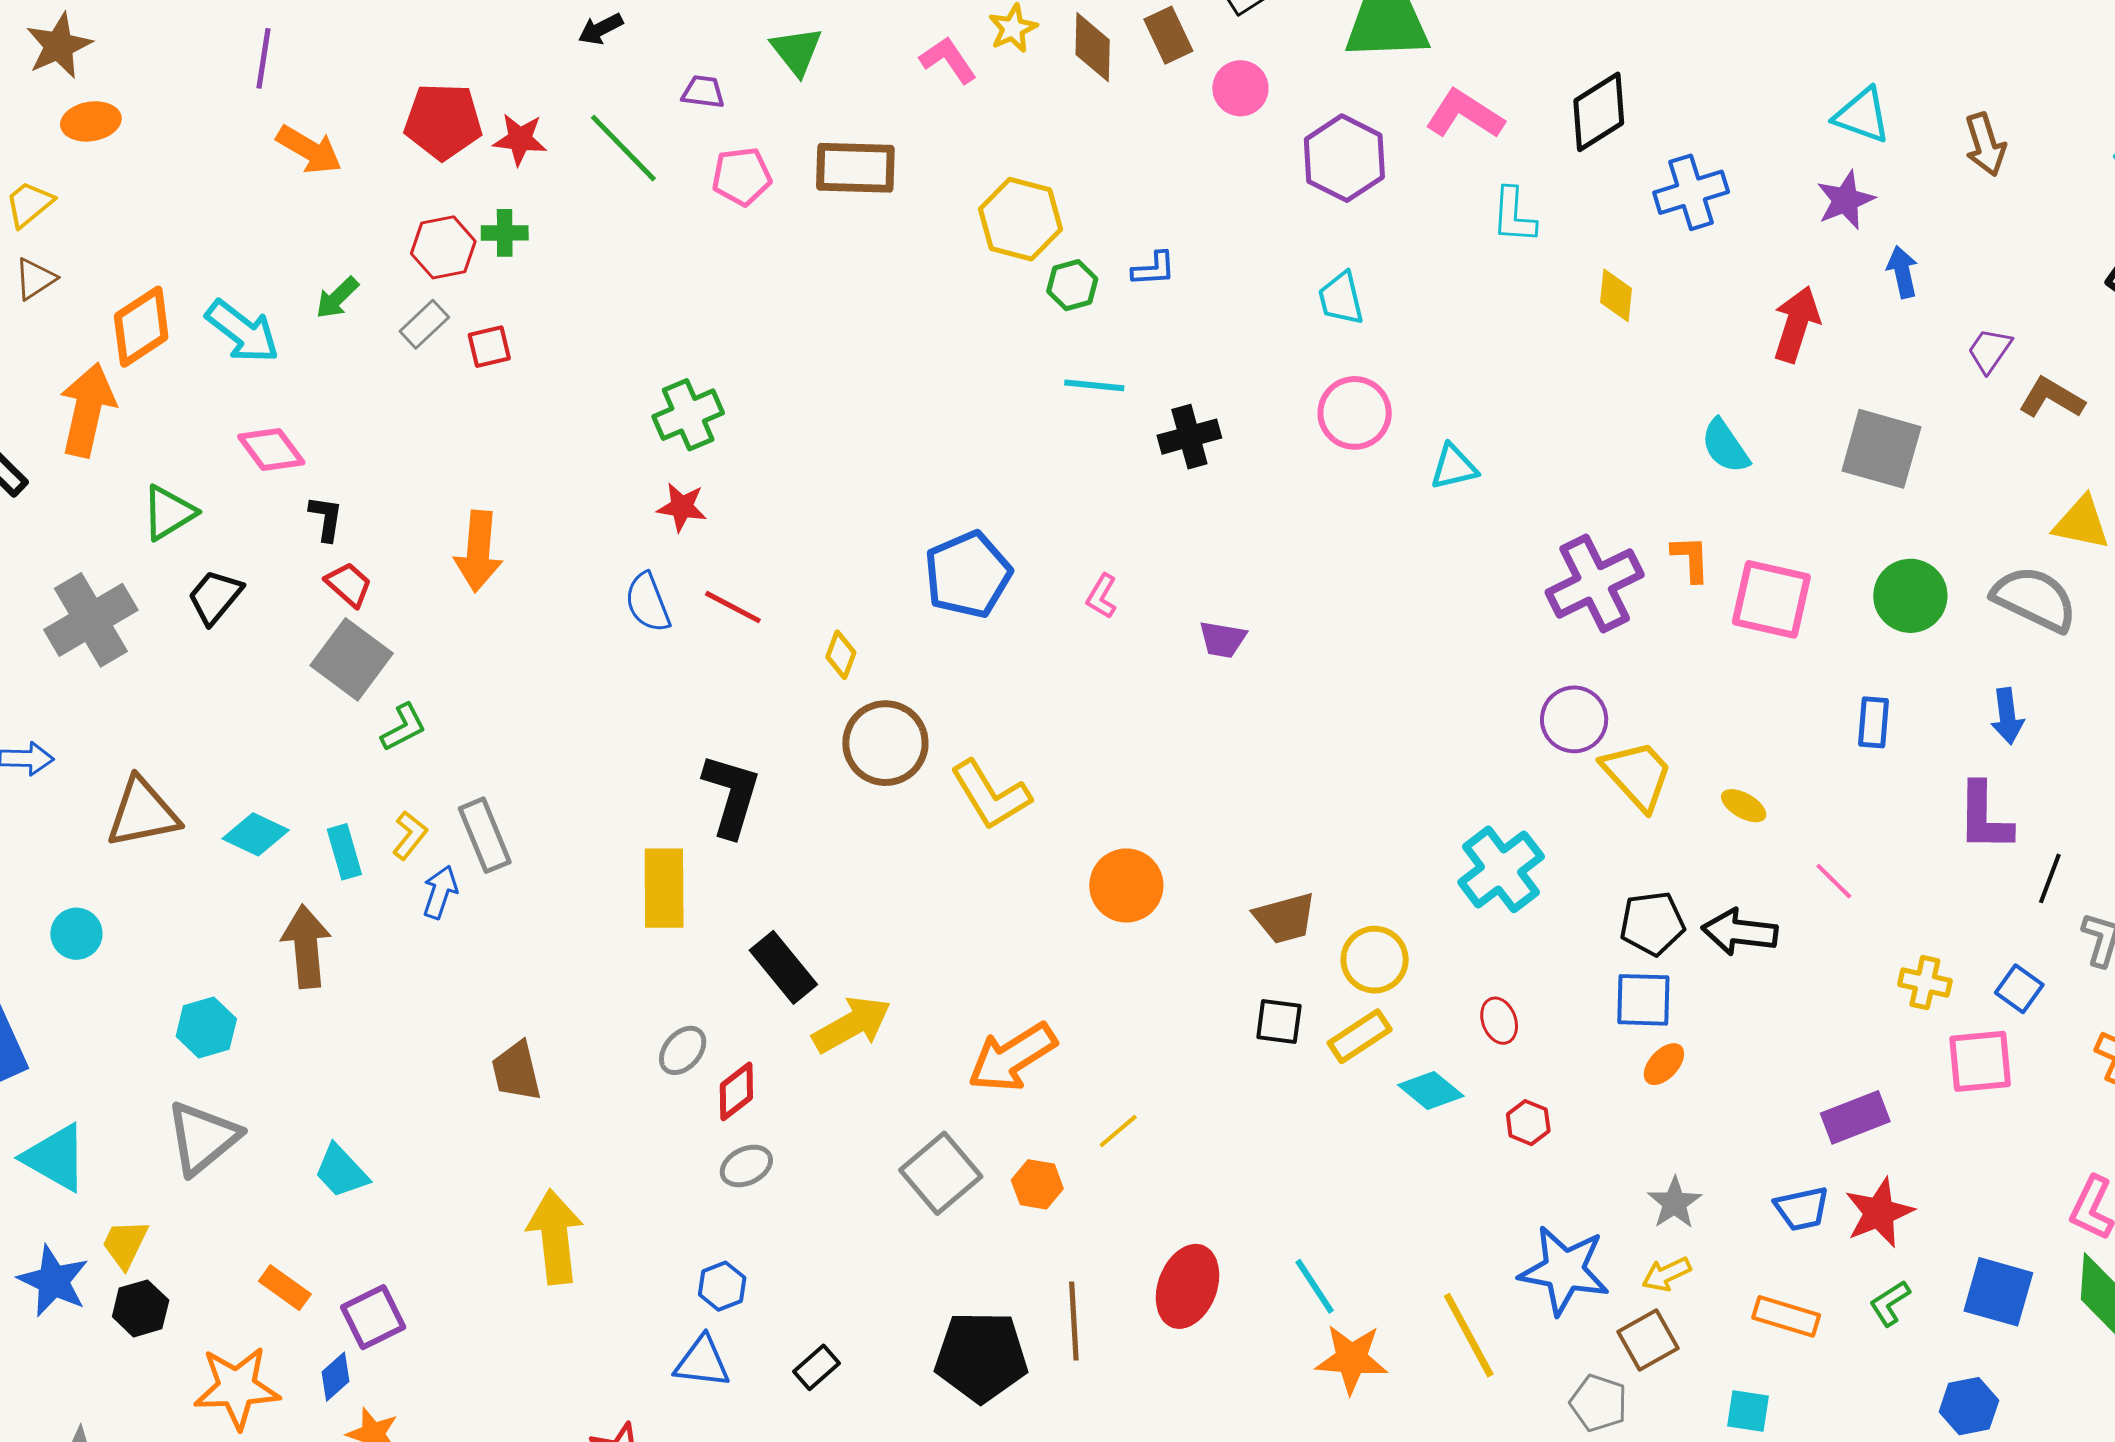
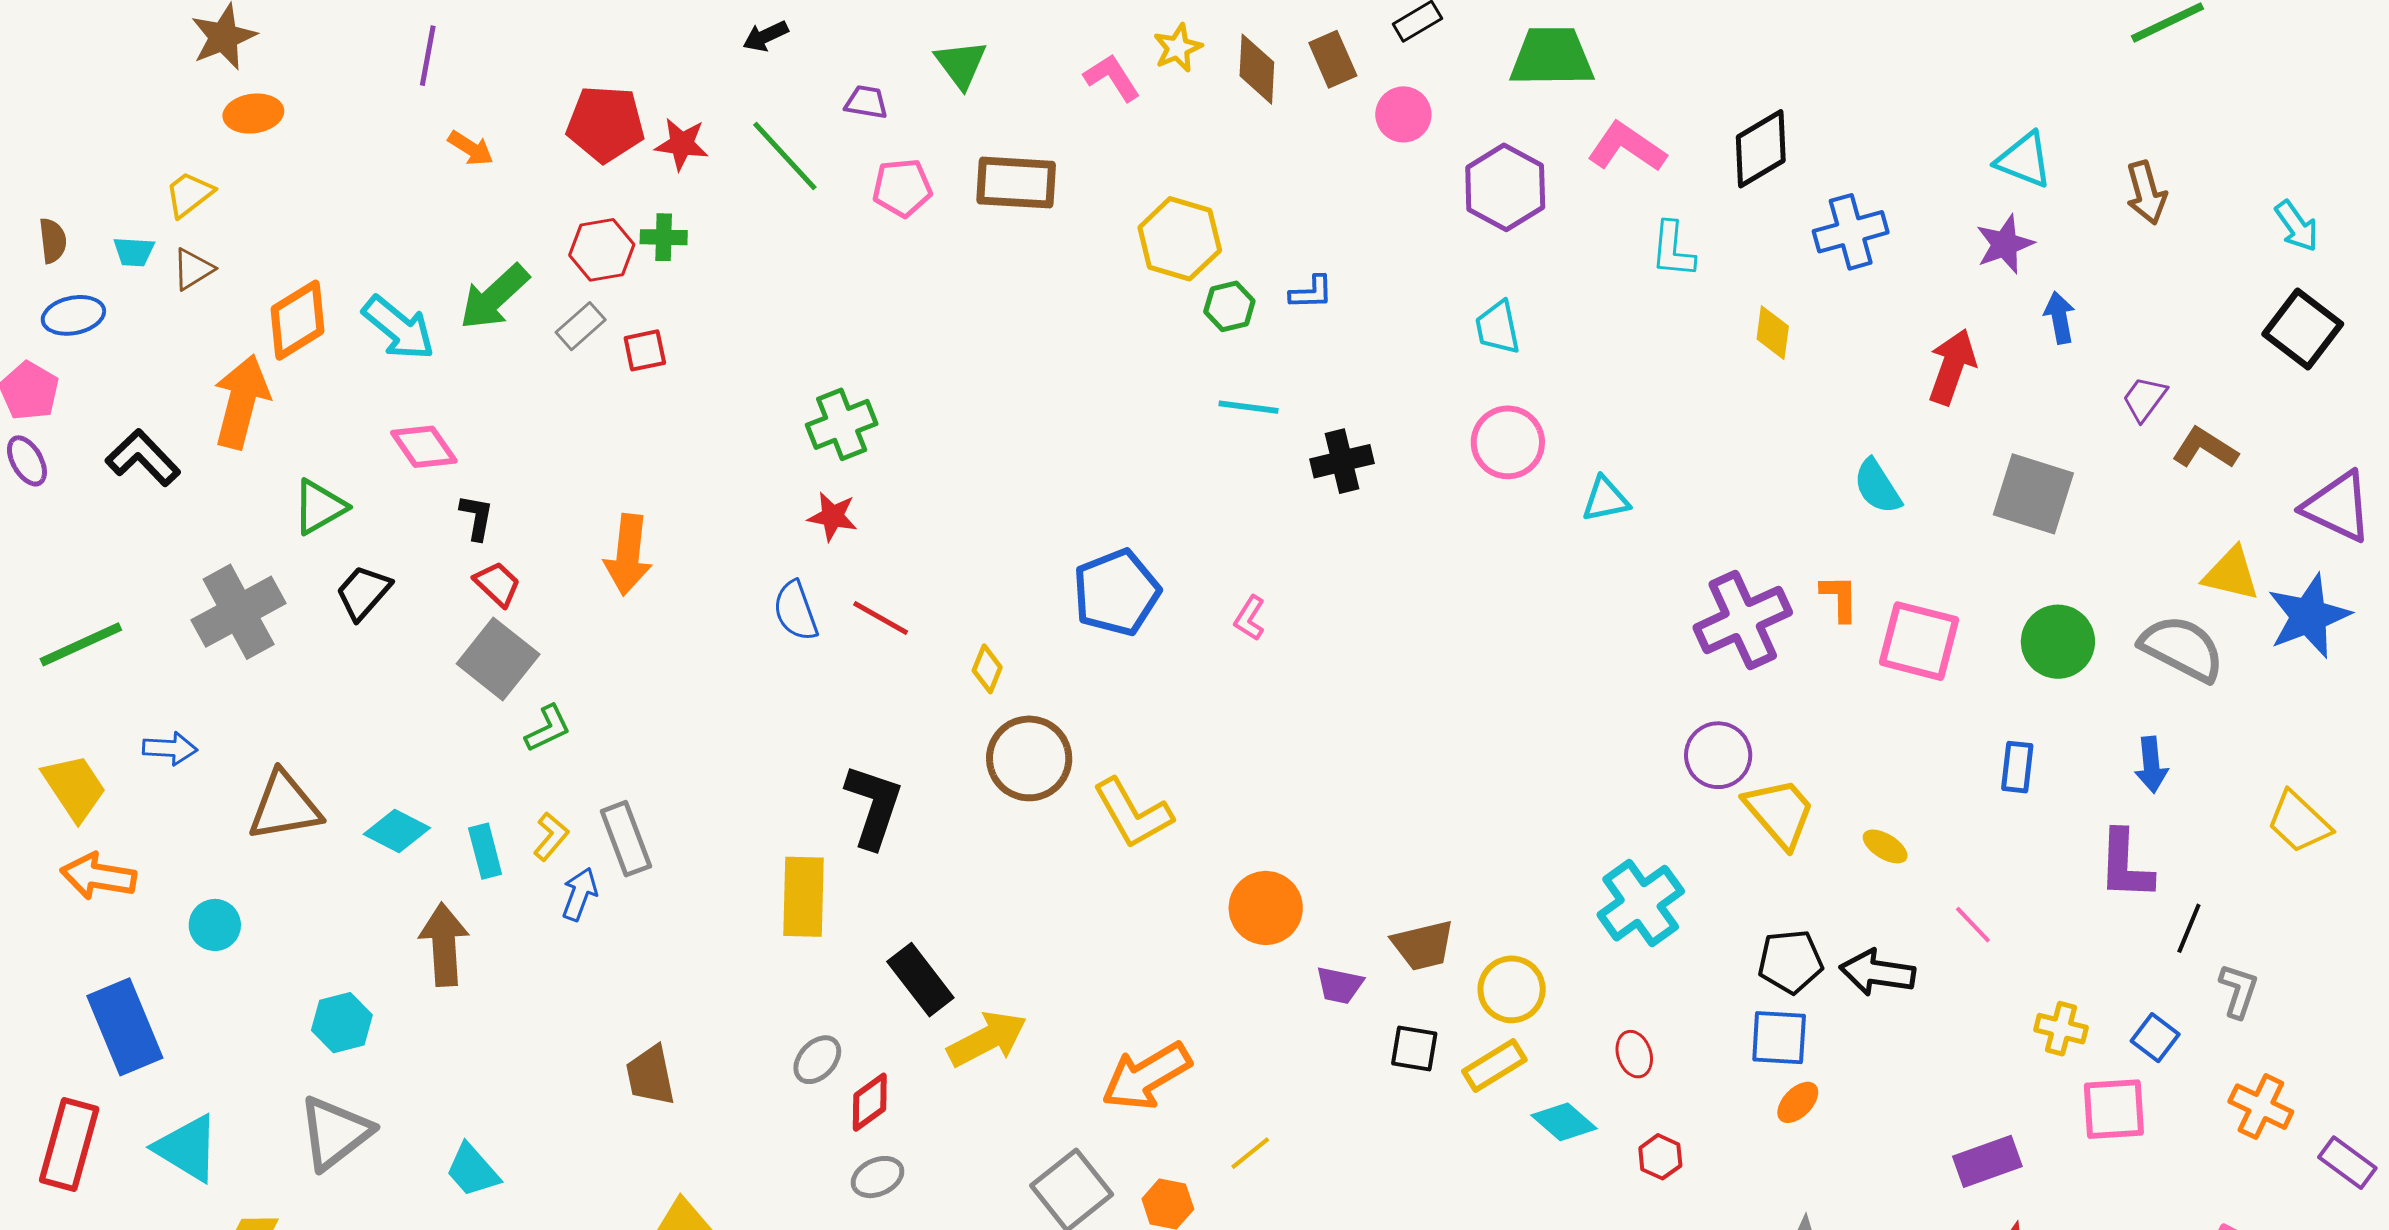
orange arrow: (309, 150) -> (471, 148), size x0.7
green arrow: (337, 298) -> (494, 297), size x1.6
purple trapezoid: (1223, 639) -> (1340, 985), moved

